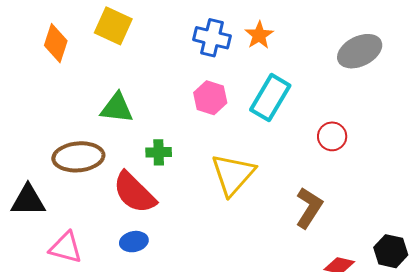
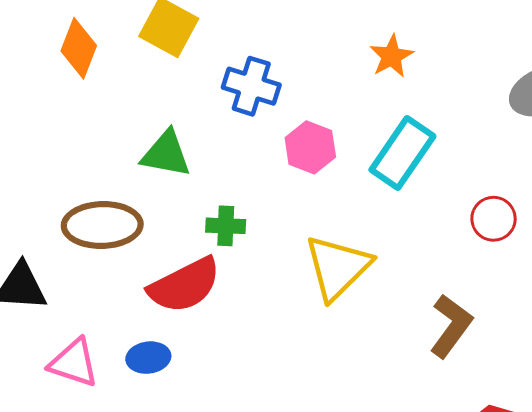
blue cross: (212, 38) -> (251, 86), moved
red semicircle: (134, 193) -> (185, 285), turned -75
blue ellipse: (134, 242) -> (148, 358), moved

